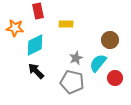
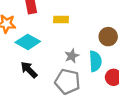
cyan diamond: (35, 45) -> (28, 42), turned 55
cyan semicircle: (98, 63) -> (95, 61), turned 138

